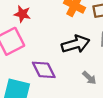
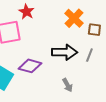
purple diamond: (44, 70) -> (30, 66), turned -65

